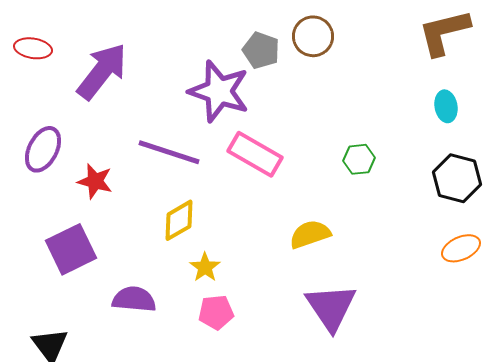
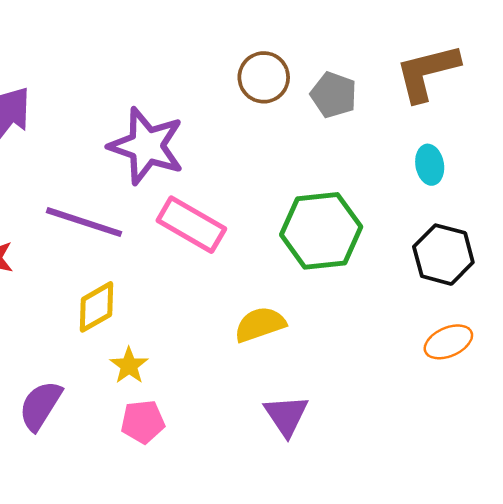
gray pentagon: (261, 50) -> (334, 95), moved
green hexagon: (359, 159) -> (321, 231), size x2.0
purple semicircle: (134, 299) -> (40, 406), turned -63
purple triangle: (331, 307) -> (286, 415), size x0.7

